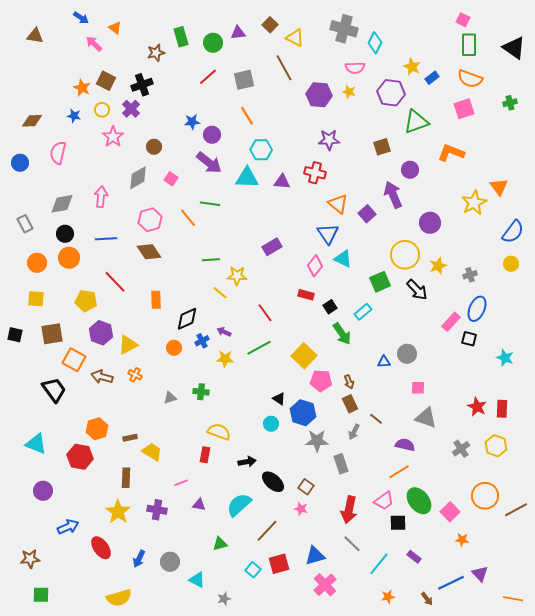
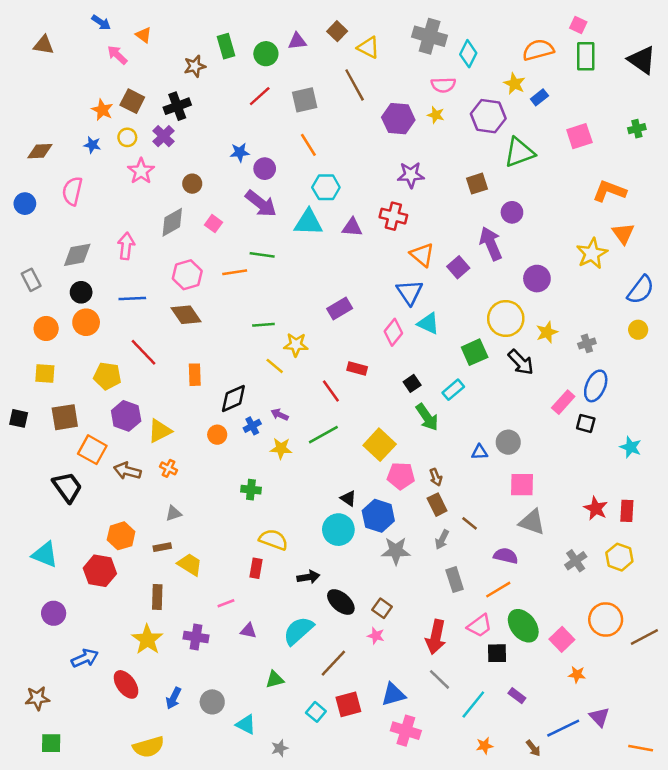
orange semicircle: (470, 79) -> (538, 50), moved, turned 145
orange L-shape: (451, 153) -> (609, 191), moved
orange line: (188, 218) -> (235, 272), turned -60
red rectangle: (306, 295) -> (357, 368), moved
pink square: (418, 388) -> (522, 485), size x1.5
gray triangle: (170, 398) -> (174, 513), moved
cyan circle: (271, 424) -> (338, 530), size x1.6
gray rectangle: (341, 464) -> (455, 580), moved
pink cross: (325, 585) -> (406, 731), turned -30

